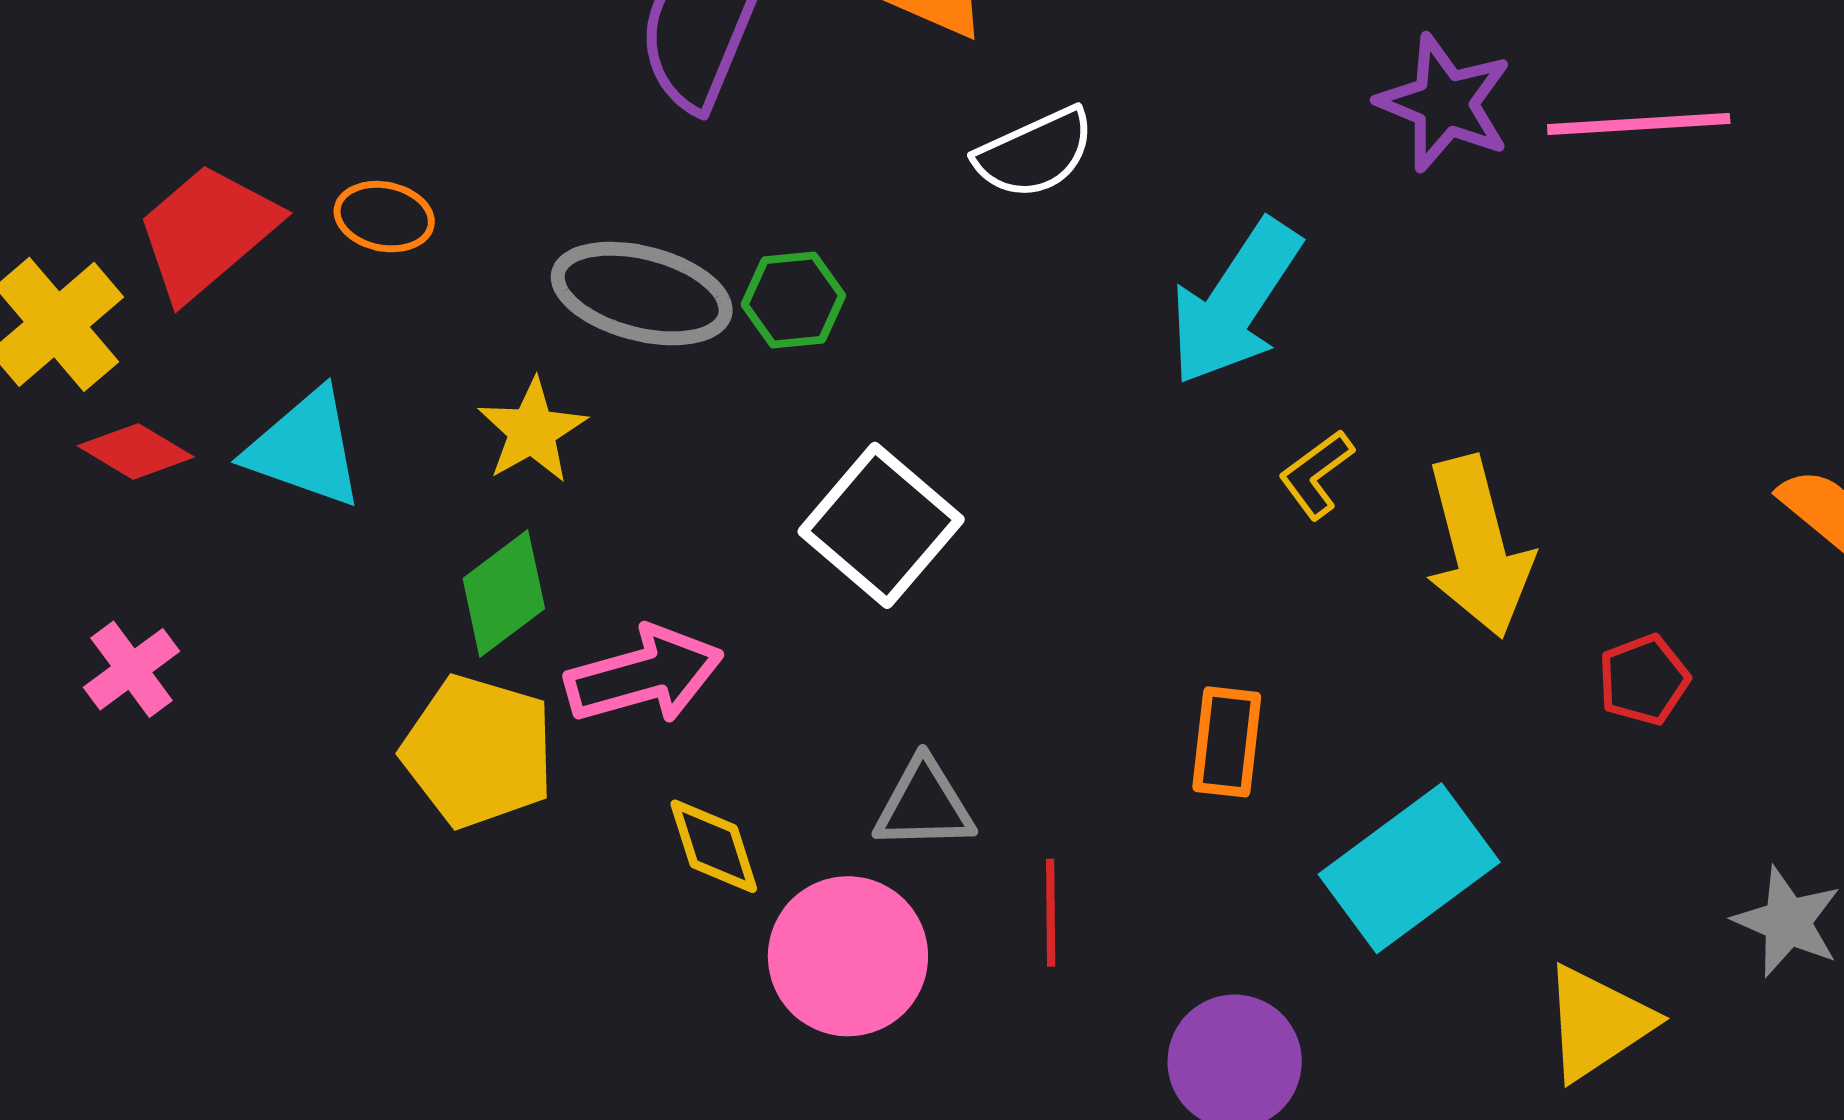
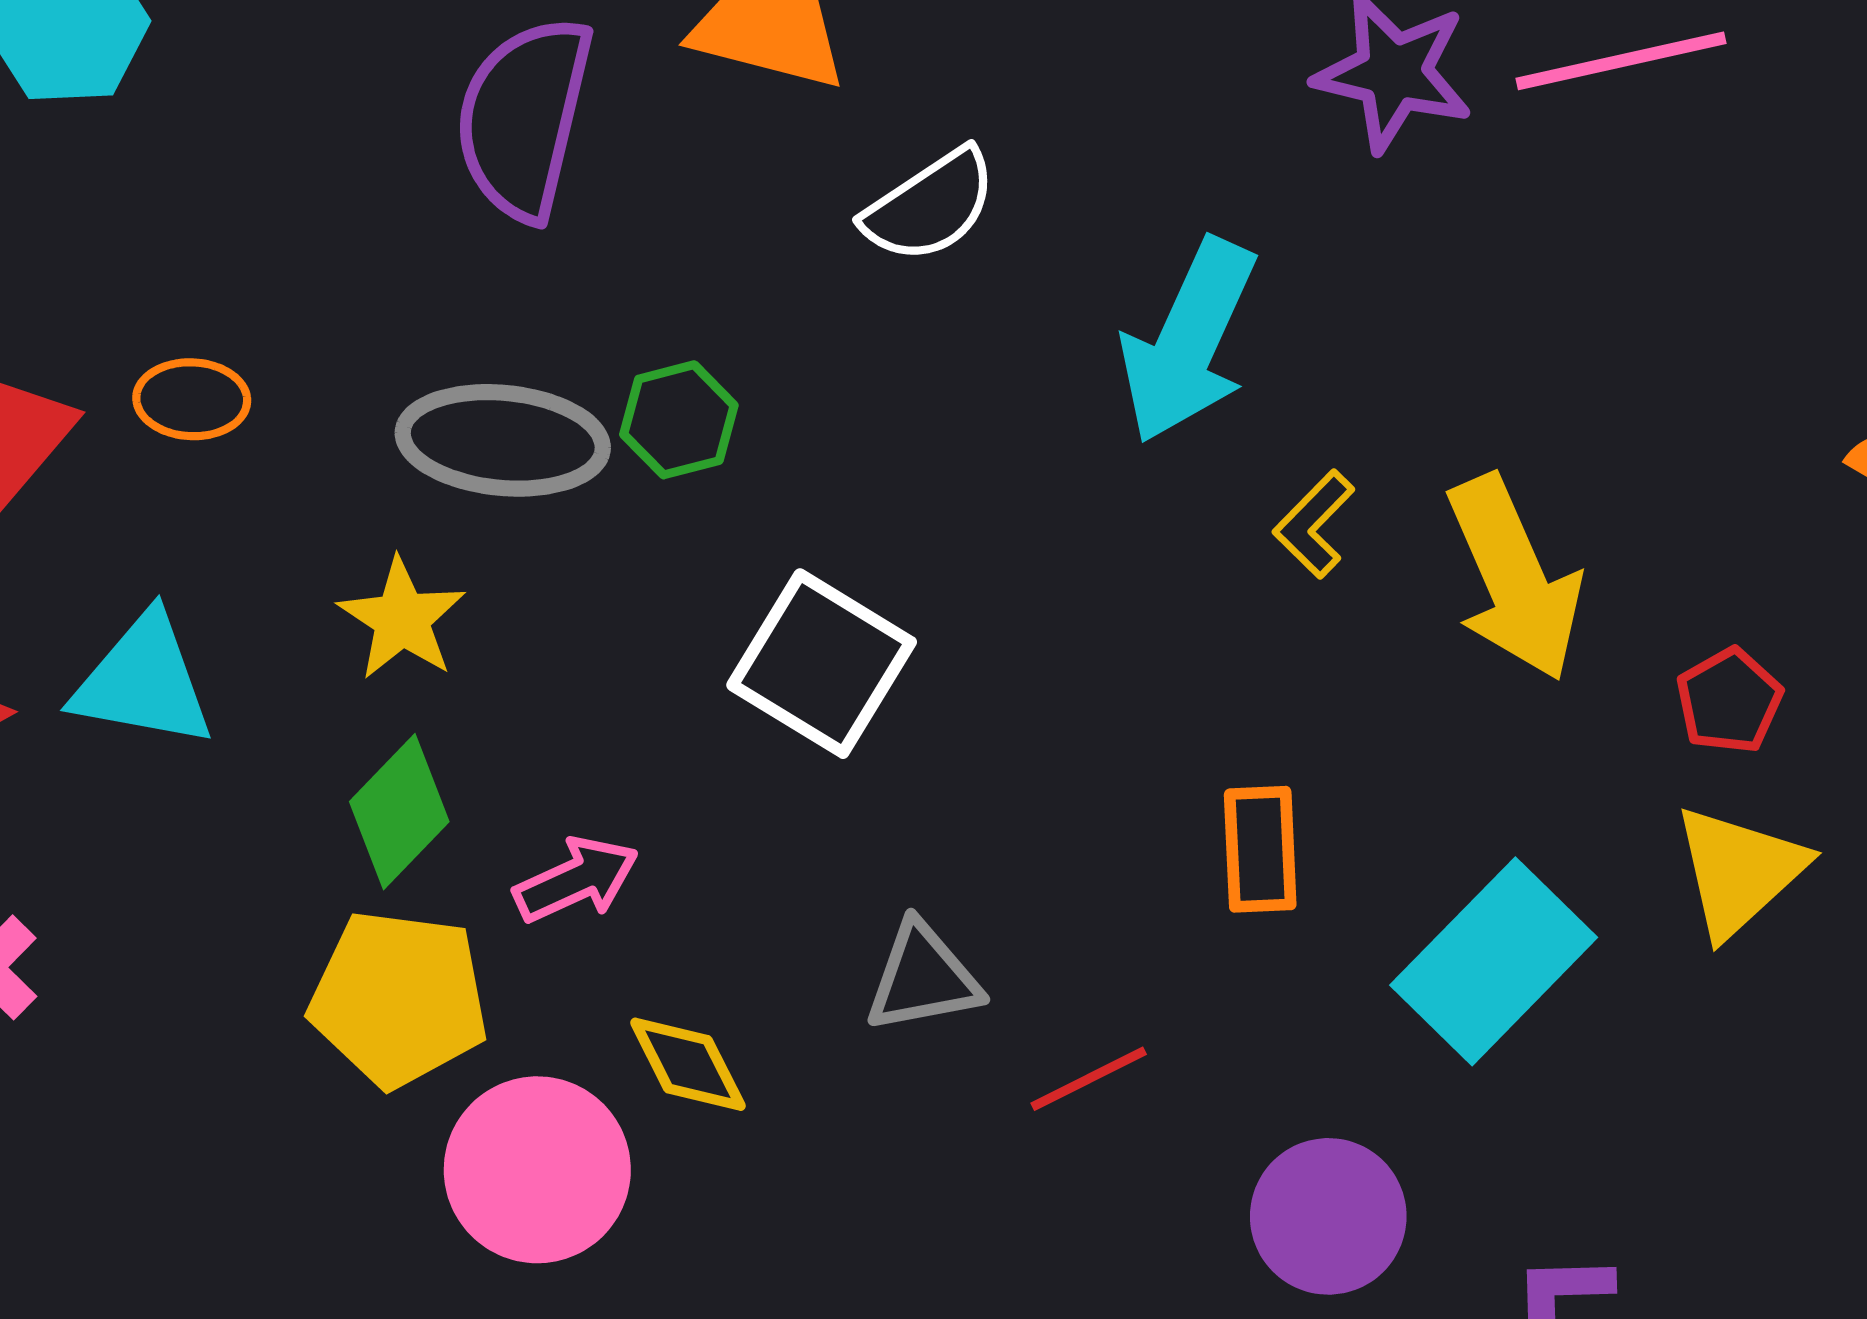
pink arrow: (644, 675) -> (576, 880), size x0.7
red line: (1051, 913) -> (1089, 1079), turned 73
pink circle: (848, 956) -> (537, 1170), moved
yellow triangle: (1597, 1023) -> (1739, 871), moved

